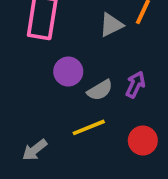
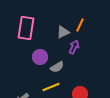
purple arrow: (135, 85) -> (74, 47), moved

